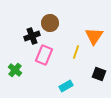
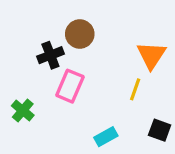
yellow line: (76, 52) -> (135, 89), moved
black square: (99, 74) -> (160, 130), moved

